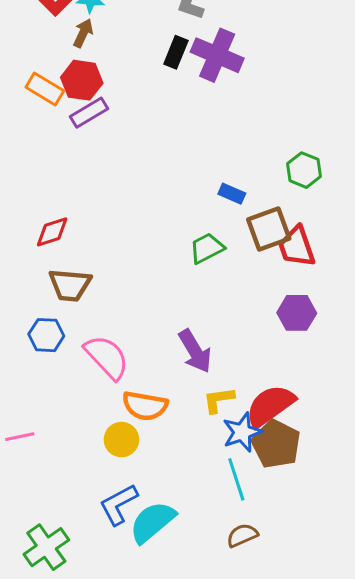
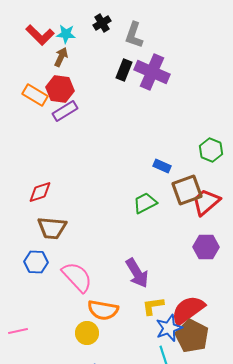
red trapezoid: (297, 247) -> (206, 202), turned 68

